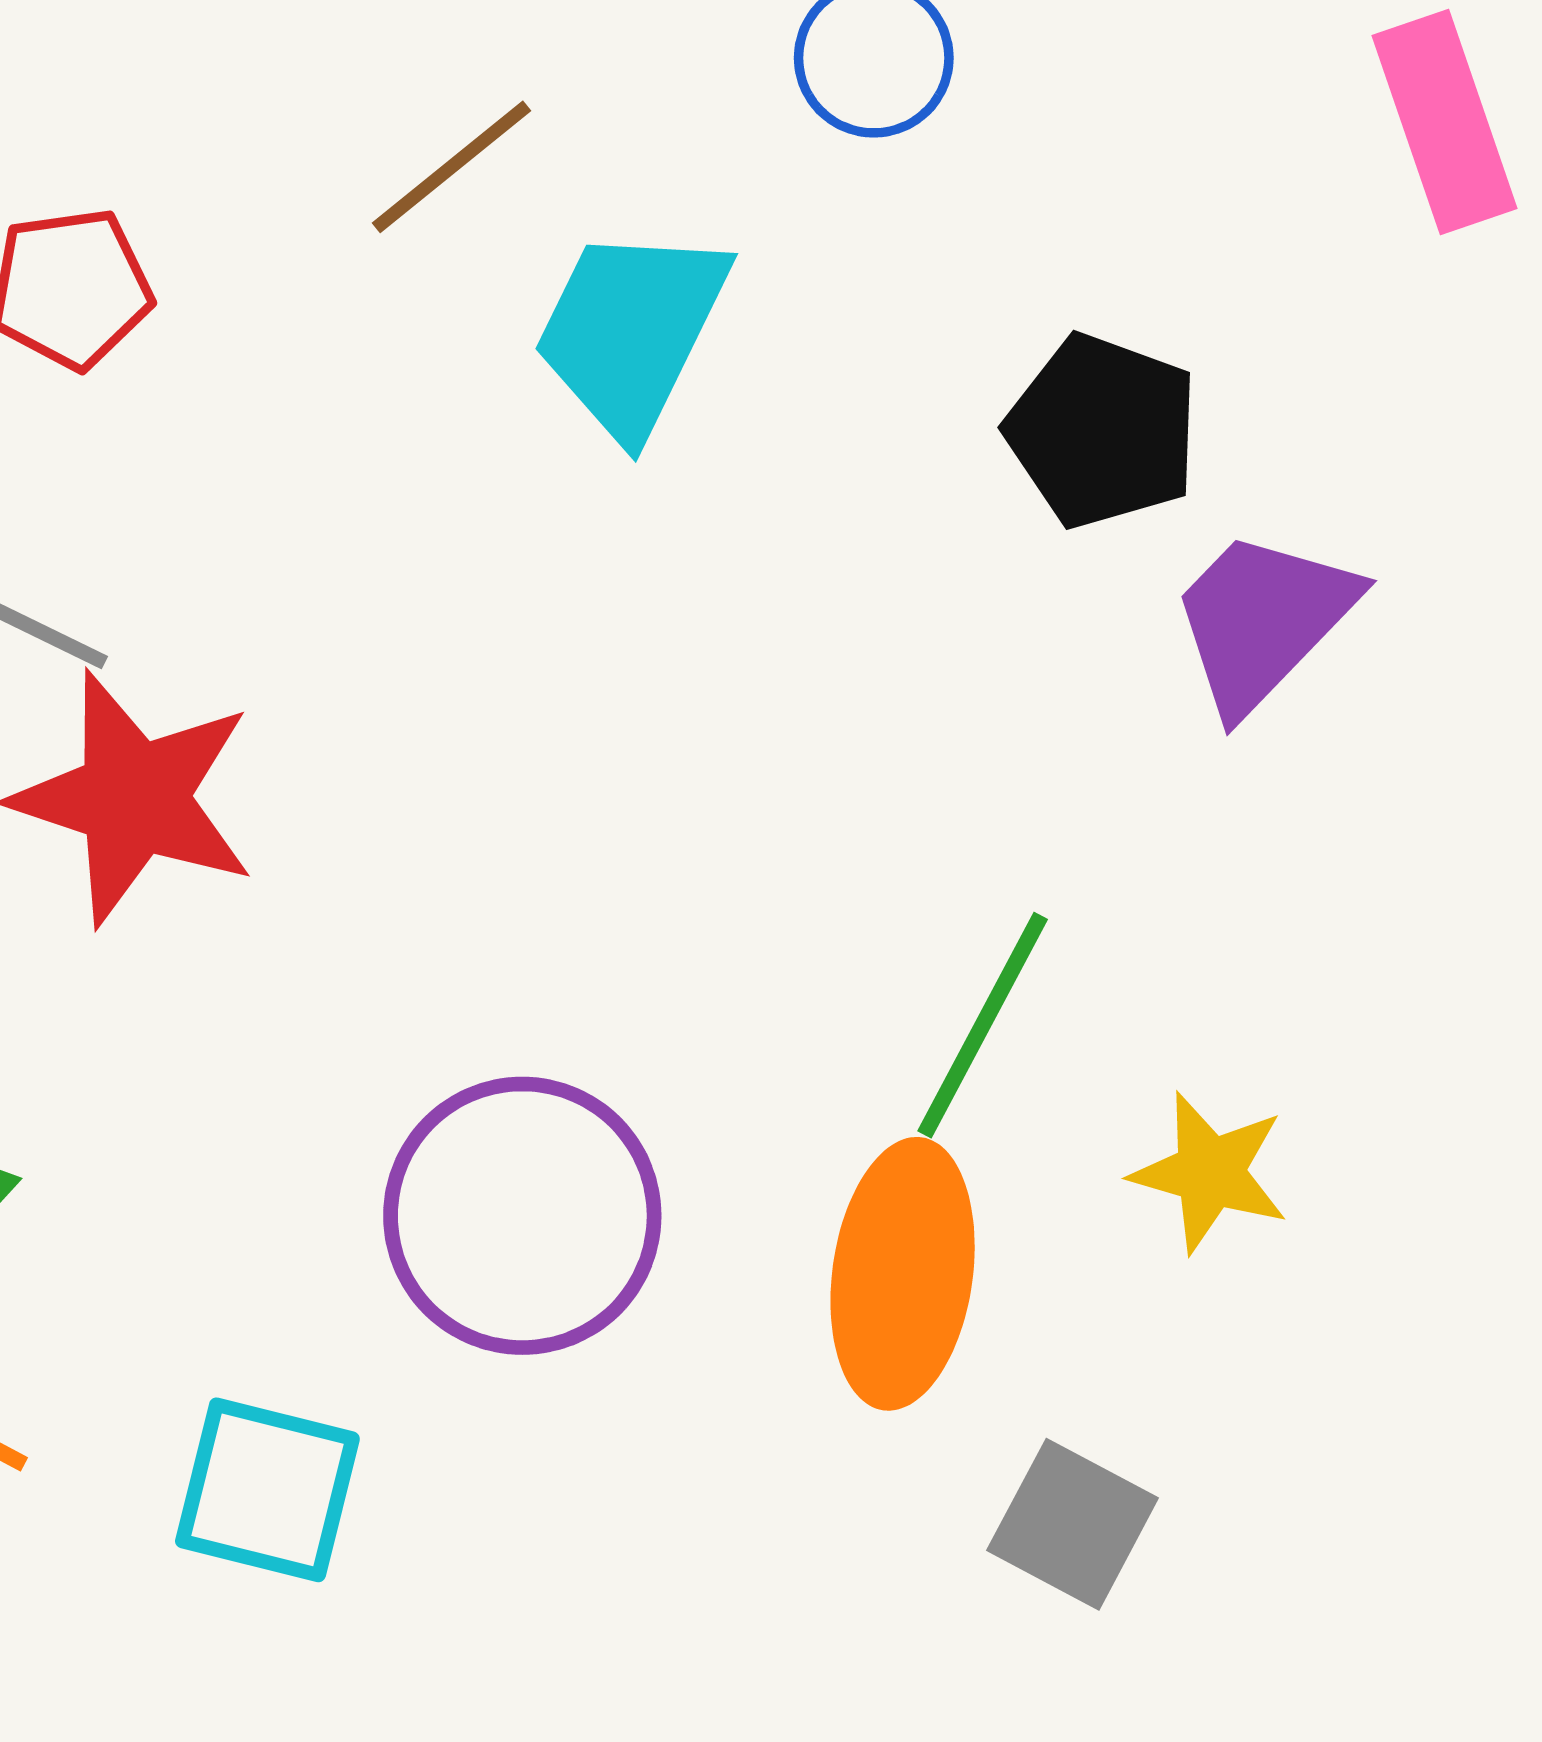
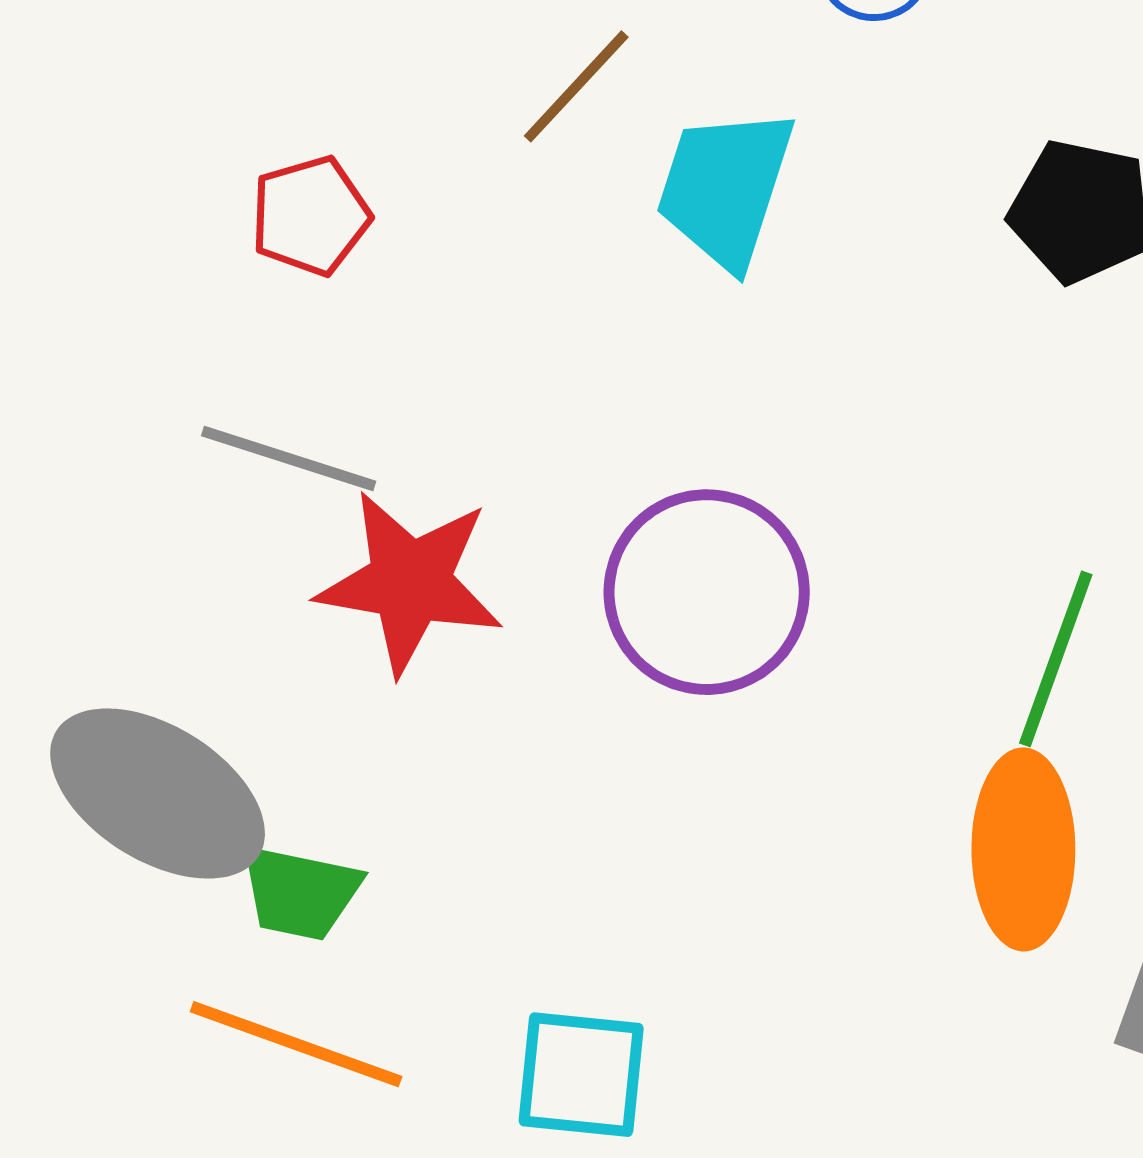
purple circle: (522, 1216) -> (707, 592), moved

